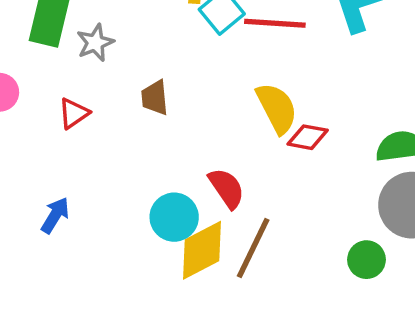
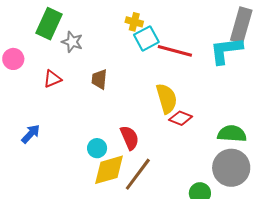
gray star: (95, 43) -> (72, 42), turned 30
cyan circle: (174, 217) -> (97, 148), size x0.7

